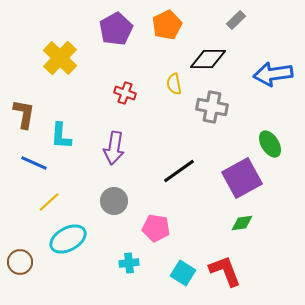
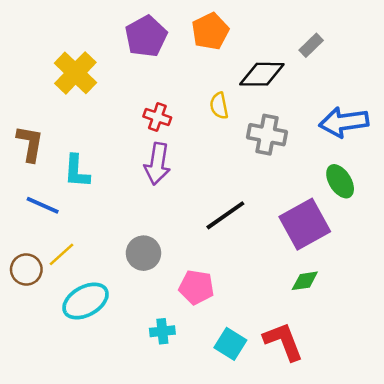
gray rectangle: (236, 20) -> (311, 45), moved
blue arrow: (273, 74) -> (344, 122), moved
purple arrow: (114, 148) -> (157, 164), moved
brown circle: (20, 262) -> (26, 270), moved

